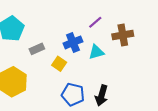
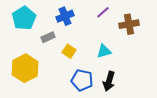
blue cross: (73, 42) -> (65, 16), moved
cyan triangle: (96, 52) -> (104, 51), moved

